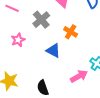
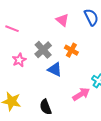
gray cross: (41, 20) -> (43, 50), moved

